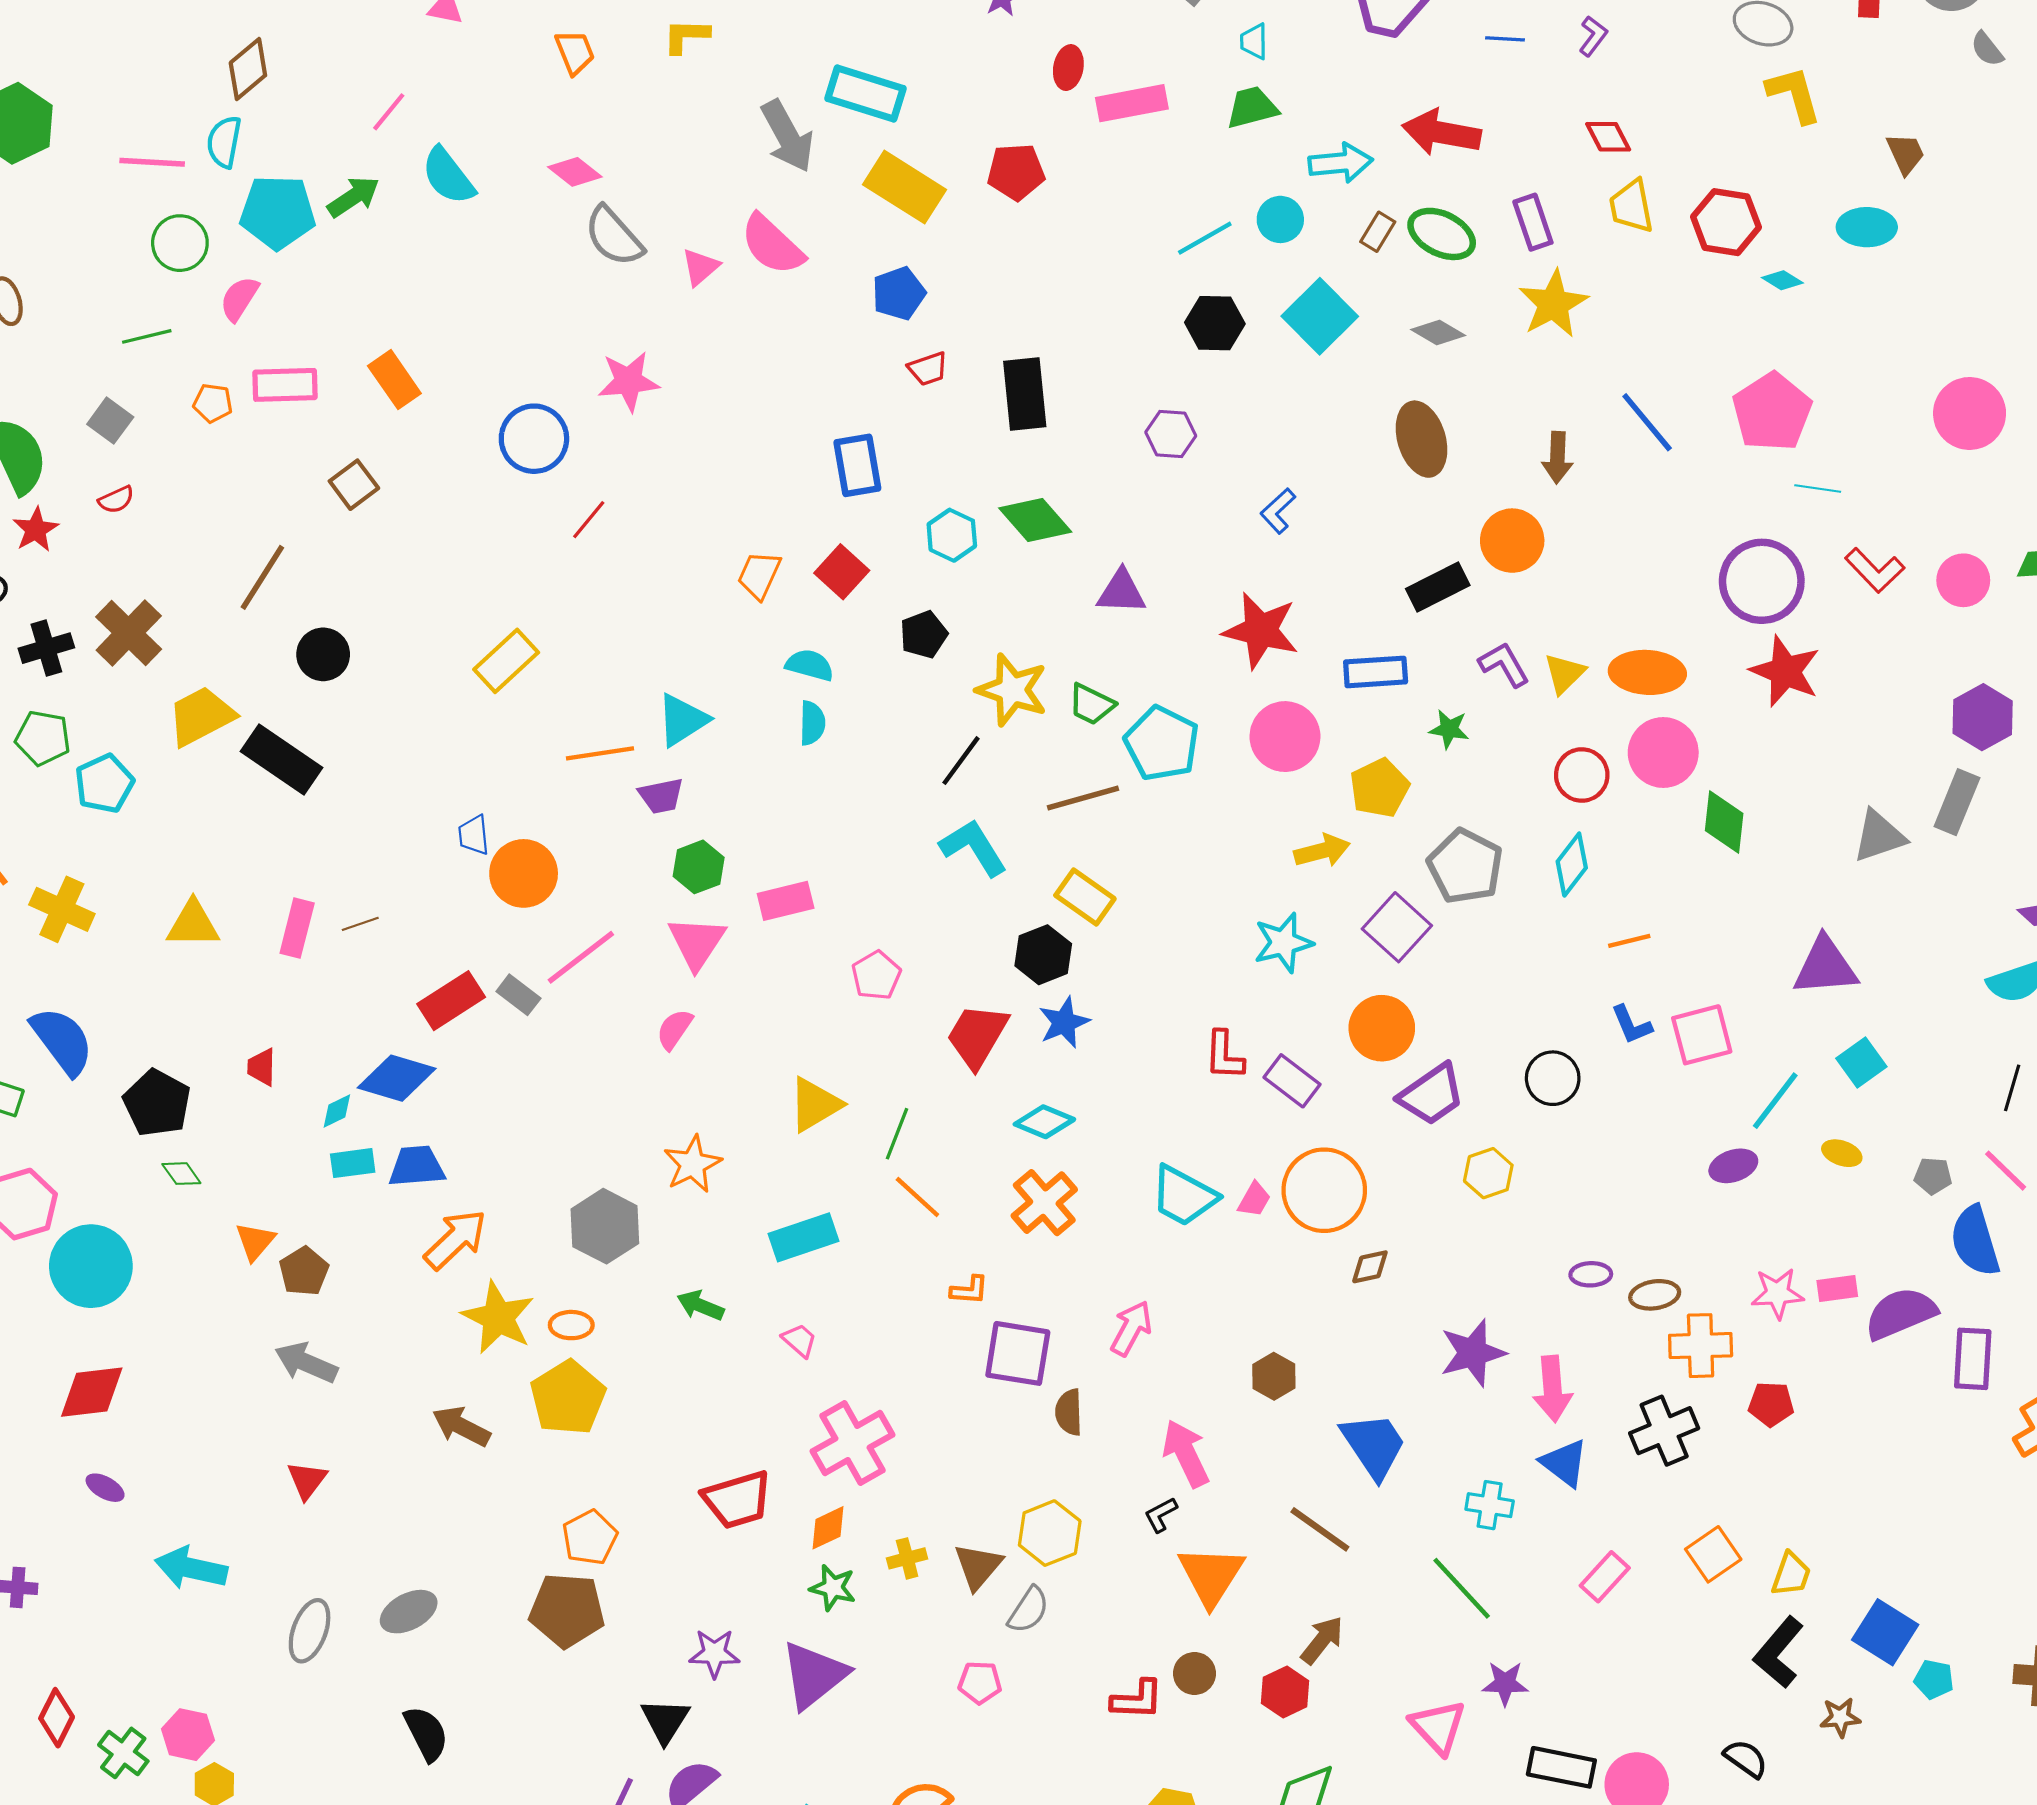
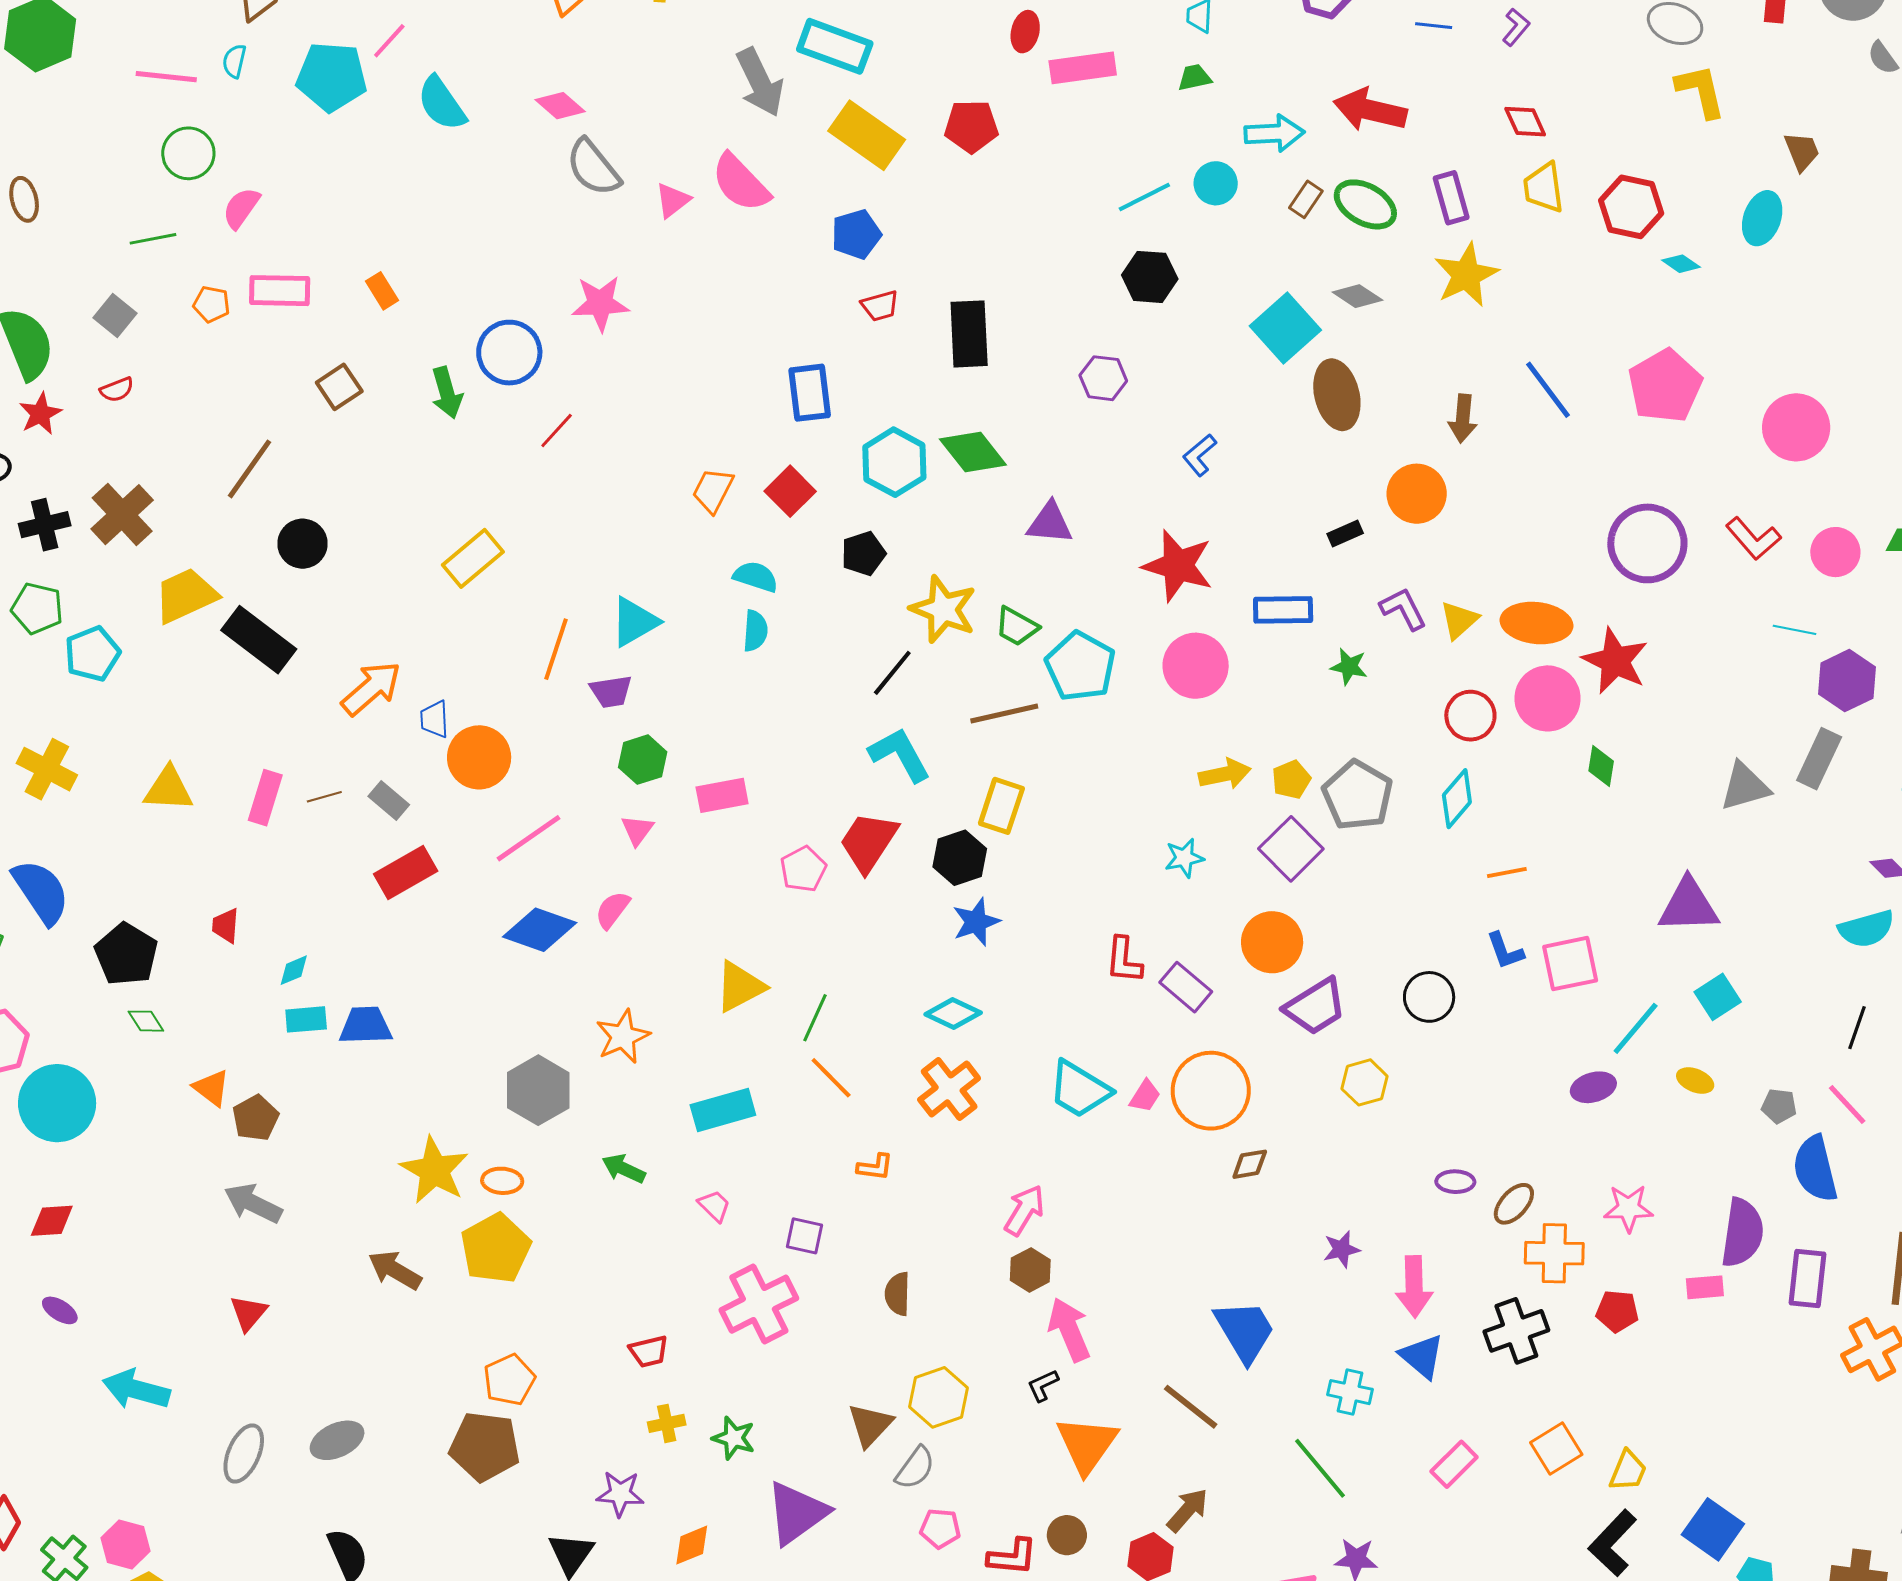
green trapezoid: (1252, 107) -> (1195, 77), size x0.7
cyan semicircle: (224, 142) -> (234, 61), size x0.7
green arrow: (353, 197) -> (447, 393), moved, turned 105
cyan pentagon: (278, 212) -> (332, 77), moved
cyan ellipse: (1867, 227) -> (1762, 218), turned -74
cyan square: (1320, 316) -> (1285, 328), moved
orange rectangle: (394, 380) -> (382, 291), size x0.7
pink circle: (1970, 413) -> (1796, 427), moved
cyan line: (1818, 488) -> (1795, 630), moved
cyan hexagon: (952, 535) -> (894, 462), size x1.4
black rectangle: (1438, 587) -> (1345, 534), size x0.6
red star: (1785, 671) -> (1615, 661), moved
orange line: (600, 753) -> (556, 649), turned -66
yellow pentagon: (1379, 788) -> (1291, 780), moved, size x0.7
green diamond: (1724, 822) -> (1601, 766), size x0.7
yellow rectangle: (1085, 897) -> (1001, 806), turned 70
pink triangle: (697, 943) -> (637, 830), size x0.6
cyan star: (1283, 943) -> (1184, 858), size x0.7
gray rectangle: (518, 995) -> (389, 800), moved
red trapezoid: (977, 1036) -> (869, 842), moved
blue diamond: (397, 1078) -> (540, 930), moved
orange arrow: (455, 1239) -> (371, 688), moved
orange triangle: (255, 1241) -> (211, 1088), turned -36
pink rectangle: (1837, 1288) -> (1705, 1287), moved
brown ellipse: (1655, 1295) -> (1514, 1204), turned -42
purple semicircle: (1901, 1313) -> (1742, 1233), turned 118
purple square: (1018, 1353) -> (804, 1236), moved, size x0.6
purple star: (1473, 1353) -> (1342, 1249), size x0.6
brown hexagon: (1274, 1376) -> (1030, 1270), moved
red diamond: (92, 1392) -> (52, 1221), size x0.7
brown semicircle: (1069, 1412) -> (898, 1294), moved
red trapezoid: (737, 1500) -> (649, 1351), size x0.6
orange diamond: (828, 1528) -> (692, 1545), moved
yellow cross: (907, 1558) -> (667, 1423), moved
purple triangle: (814, 1675) -> (797, 1513), moved
pink pentagon: (980, 1683) -> (940, 1529), moved

